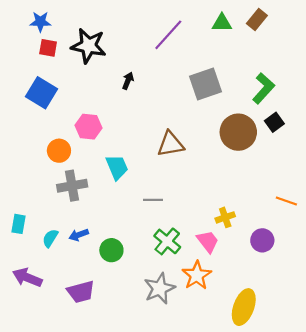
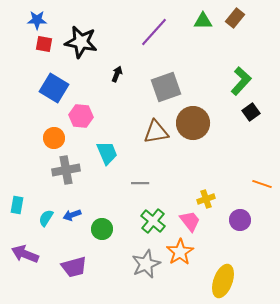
gray square: (205, 84) -> (166, 87), moved
blue square: (41, 93) -> (54, 88), moved
brown circle: (238, 132) -> (193, 123), moved

